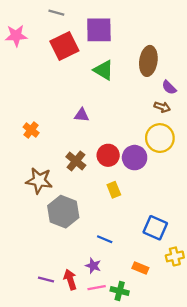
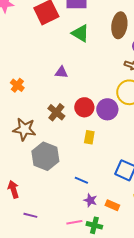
yellow rectangle: (114, 190) -> (89, 137), turned 32
purple star: (93, 266) -> (90, 200), moved
red arrow: (70, 279) -> (13, 189), moved

